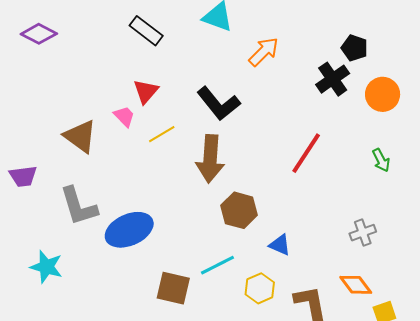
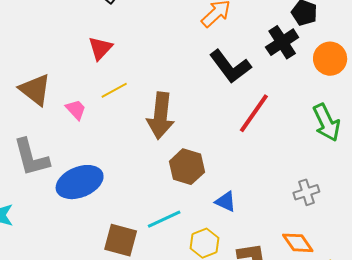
black L-shape: (218, 103) -> (230, 67), moved
pink trapezoid: (124, 116) -> (76, 110), moved
green arrow: (381, 160) -> (326, 123), size x1.6

